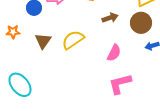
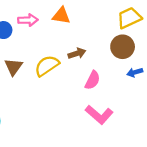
brown arrow: (110, 18) -> (77, 53), moved
pink L-shape: (120, 84) -> (99, 115), turned -125

